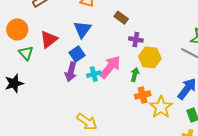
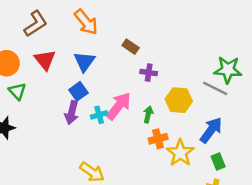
red triangle: (49, 39) -> (45, 60), moved, turned -30
yellow hexagon: (150, 57) -> (179, 100), moved

